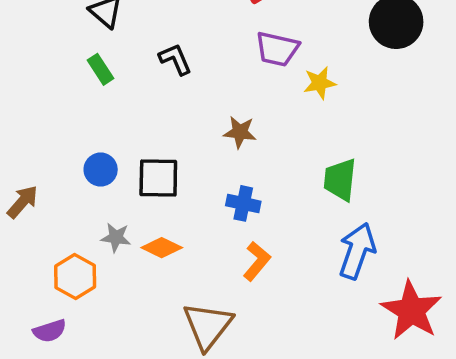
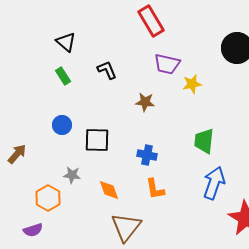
brown star: (240, 132) -> (145, 102), moved
blue circle: (101, 170) -> (62, 125), moved
orange diamond: (162, 248) -> (109, 190), moved, turned 45
orange L-shape: (257, 261) -> (155, 189), turned 130

